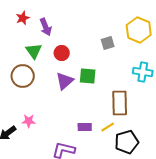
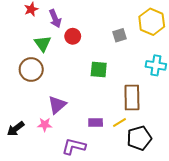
red circle: (62, 53) -> (73, 36), moved
purple triangle: (65, 81) -> (57, 105), moved
pink star: (29, 121) -> (45, 125), moved

